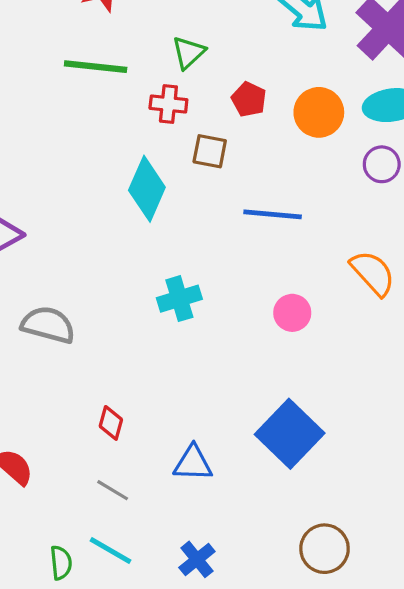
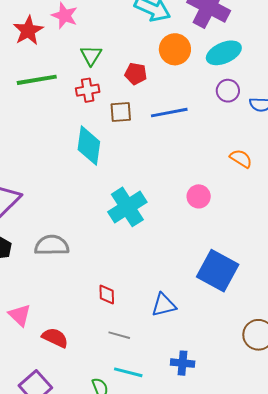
orange circle: (319, 112) -> (175, 49), moved
blue line: (273, 214) -> (169, 113), moved
orange semicircle: (373, 273) -> (241, 159), size x0.7
cyan cross: (179, 299) -> (127, 207), size x1.4
blue cross: (197, 559) -> (183, 363), turned -30

